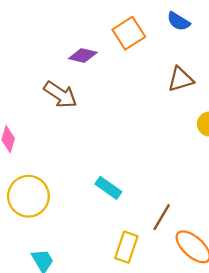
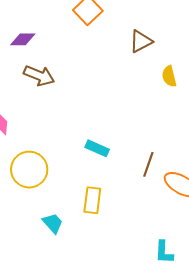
purple diamond: (83, 56) -> (23, 39), moved
yellow rectangle: (126, 247) -> (92, 200), moved

